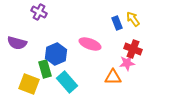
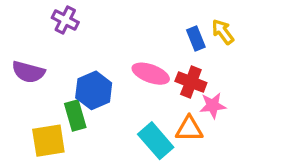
red cross: (133, 49) -> (191, 82), moved
cyan rectangle: (67, 82) -> (156, 141), moved
yellow square: (29, 84) -> (48, 141), turned -30

